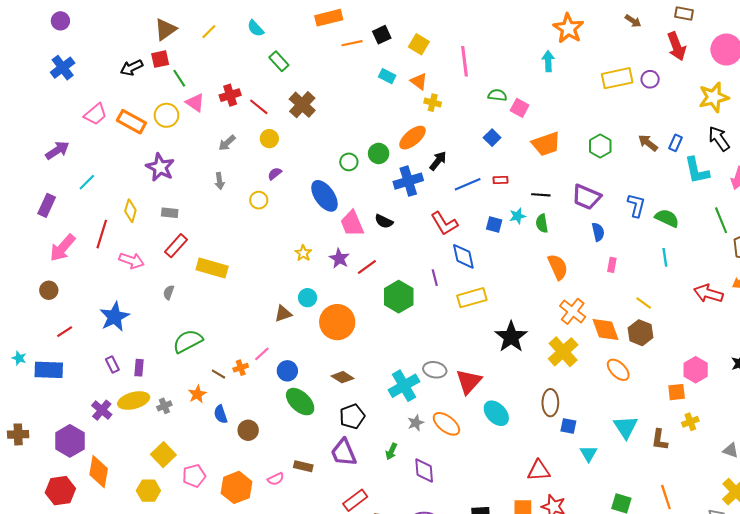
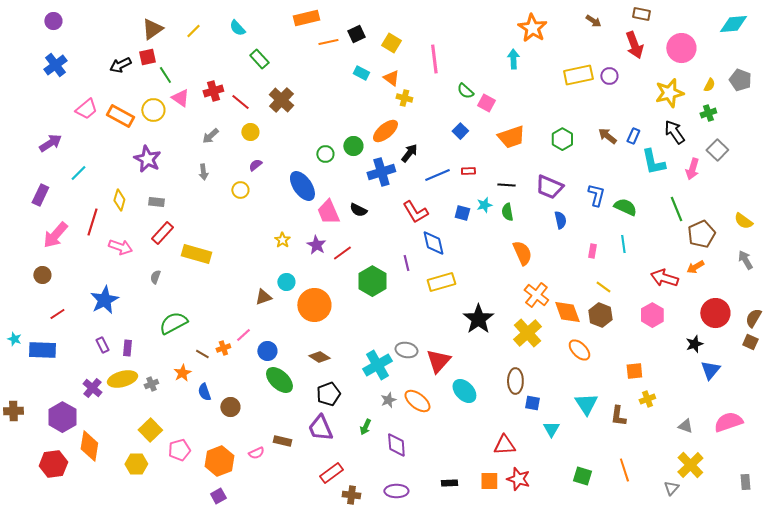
green semicircle: (497, 95) -> (465, 91), turned -144
pink rectangle: (612, 265) -> (592, 251), moved
pink hexagon: (696, 370) -> (652, 315), moved

